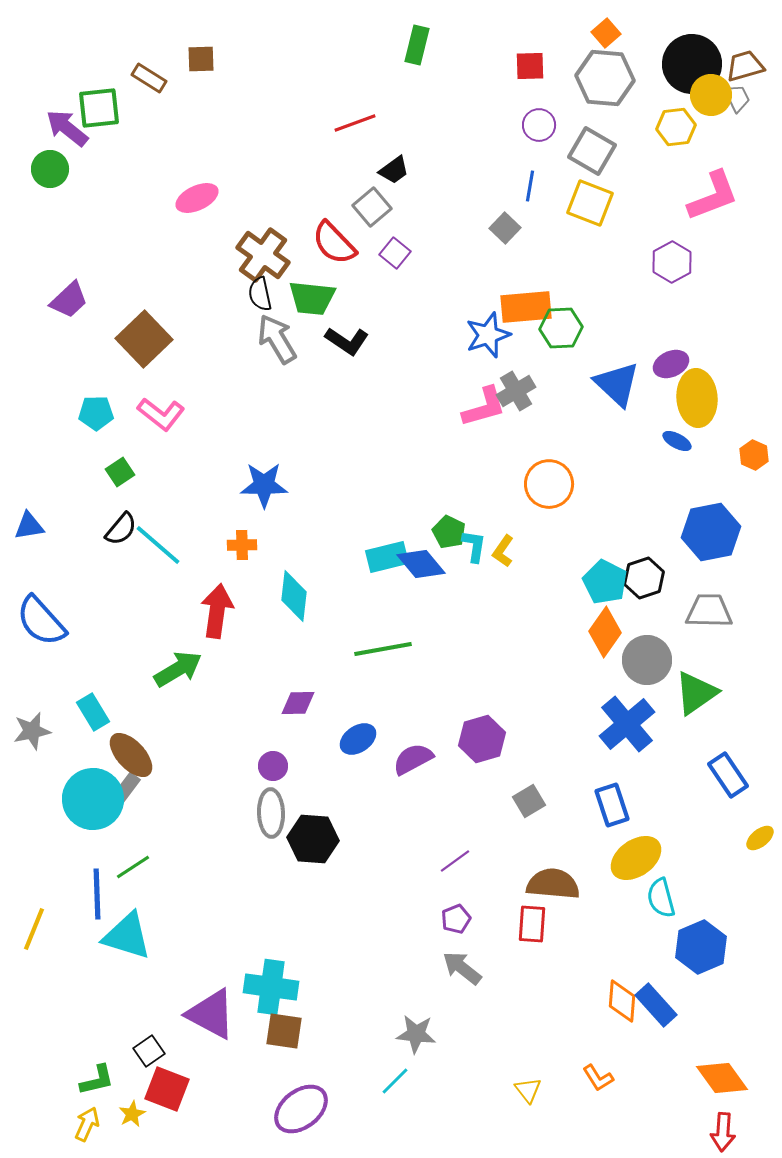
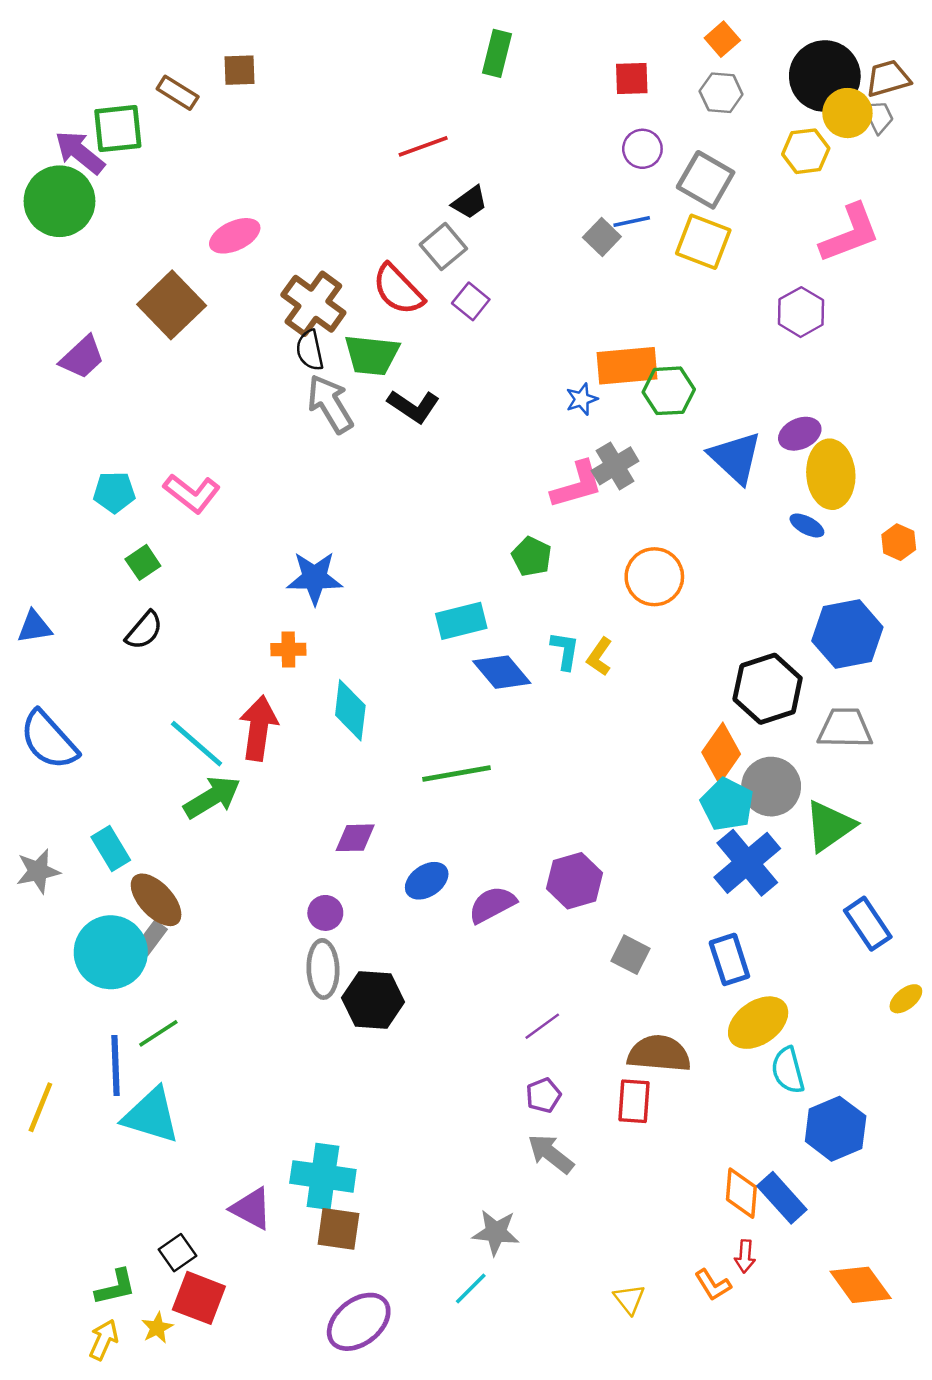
gray hexagon: (605, 78) -> (721, 93), size x0.6
green circle: (50, 169) -> (59, 201), size x1.6
blue line: (530, 186) -> (632, 222), turned 68
gray square: (505, 228) -> (602, 237), moved
blue star: (488, 335) -> (582, 399), size x0.6
brown square: (144, 339) -> (172, 305), moved
green pentagon: (449, 532) -> (532, 556), moved
cyan line: (158, 545) -> (197, 744), moved
cyan rectangle: (387, 557) -> (461, 621), moved
black hexagon: (644, 578) -> (768, 689), size x1.4
cyan pentagon: (605, 582) -> (727, 804), moved
gray square: (529, 801) -> (631, 955), turned -32
purple triangle: (211, 1014) -> (251, 1209), size x0.7
red arrow: (723, 1132) -> (745, 1256), moved, size x0.7

